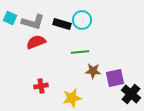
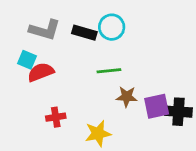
cyan square: (10, 18) -> (27, 60), moved
red semicircle: (36, 42) -> (41, 72), moved
black cross: (131, 94) -> (178, 112), moved, turned -36

